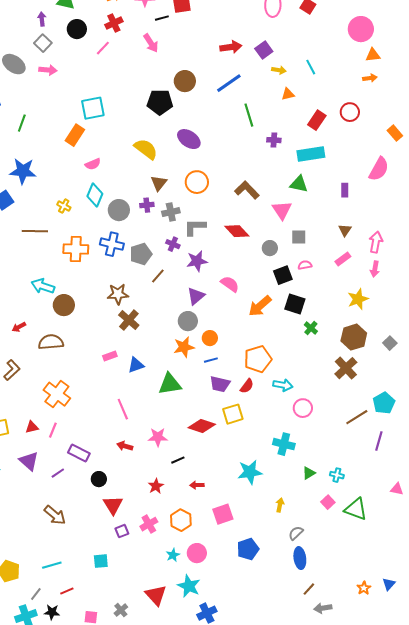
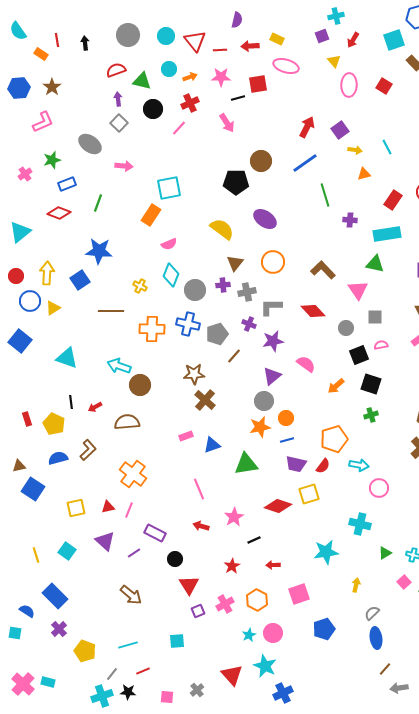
red arrow: (231, 47) -> (307, 127), turned -55
pink arrow: (48, 70) -> (124, 166), moved
orange arrow: (260, 306) -> (336, 386), size x0.7
green cross: (311, 328) -> (371, 415), moved, turned 32
pink star: (158, 437) -> (234, 517), turned -30

